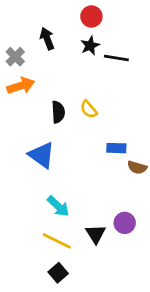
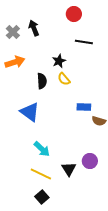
red circle: (91, 16) -> (74, 14), moved
black star: (90, 46) -> (59, 61), moved
gray cross: (15, 57) -> (13, 32), moved

